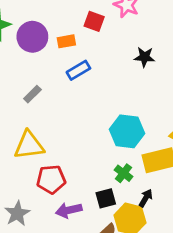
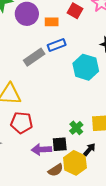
gray rectangle: (32, 94) -> (34, 57), moved, size x1.5
cyan hexagon: (127, 131) -> (86, 67), moved
purple arrow: (69, 210) -> (41, 149), moved

